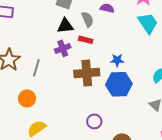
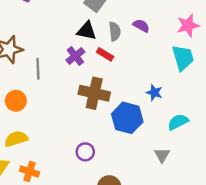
purple cross: (63, 48) -> (75, 56), turned -35
blue star: (117, 60) -> (154, 93), moved
gray line: (36, 68) -> (38, 69), turned -36

